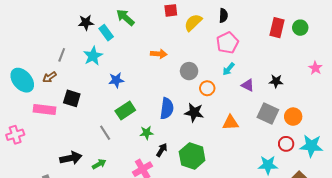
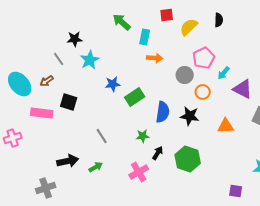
black star: (86, 23) -> (75, 39), moved
cyan rectangle: (106, 33) -> (145, 37), moved, turned 49
pink pentagon: (227, 43) -> (204, 58), moved
gray line: (62, 55) -> (59, 59), turned -56
purple triangle: (248, 85) -> (243, 89), size x1.5
green rectangle: (125, 110) -> (135, 97), moved

